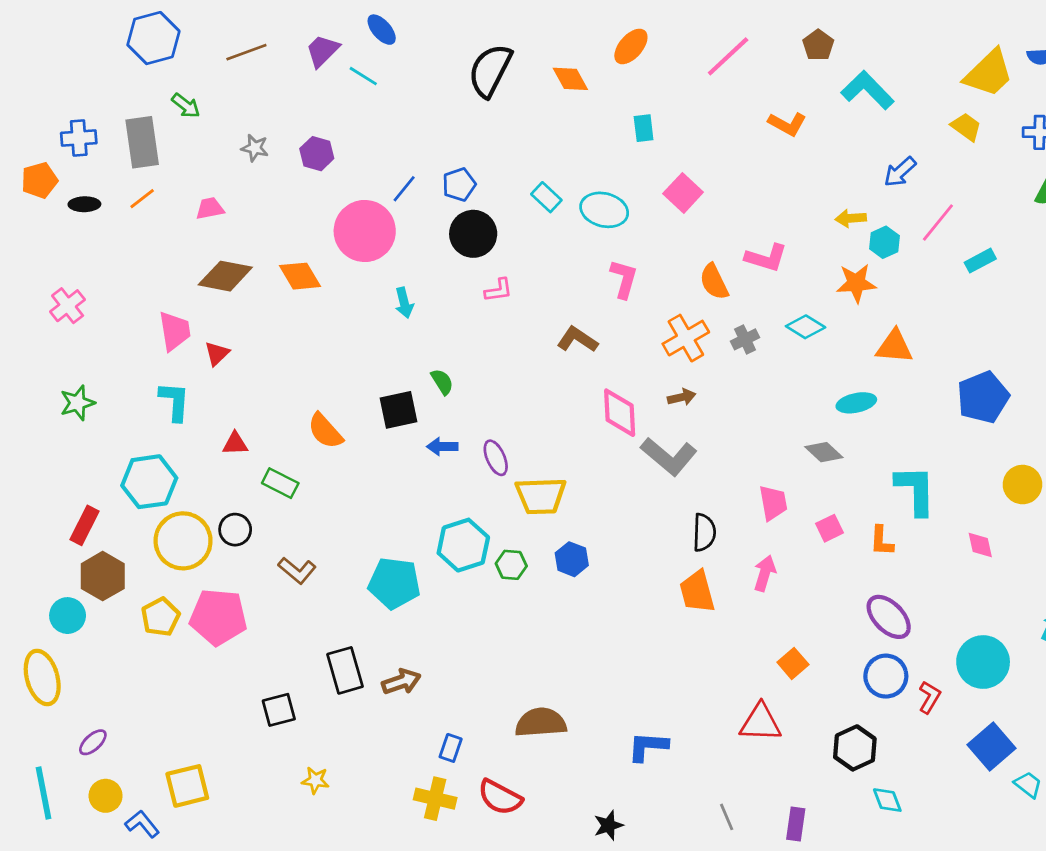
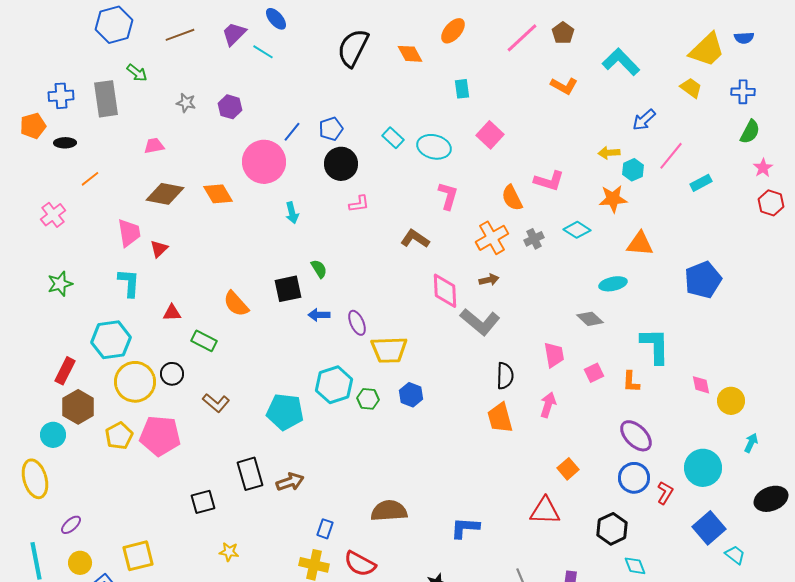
brown pentagon: (818, 45) -> (563, 33), moved
orange line: (142, 199) -> (90, 179), moved
yellow circle: (1022, 485) -> (731, 401), moved

